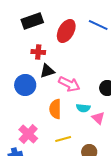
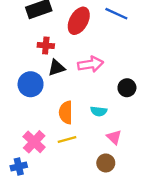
pink arrow: (69, 84) -> (91, 64), moved, turned -35
pink triangle: (98, 118) -> (114, 137), moved
yellow line: (63, 139) -> (67, 139), moved

